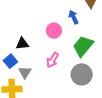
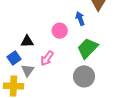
pink arrow: (53, 60) -> (47, 58), moved

